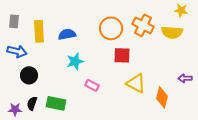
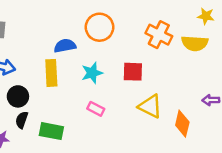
orange circle: (111, 28) -> (100, 27), moved
yellow rectangle: (39, 31) -> (51, 73), moved
cyan star: (75, 61) -> (92, 73), moved
black semicircle: (32, 103) -> (22, 120), moved

